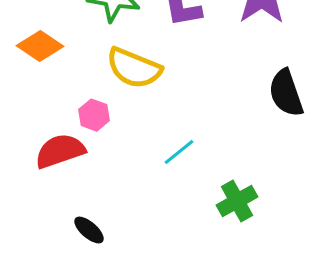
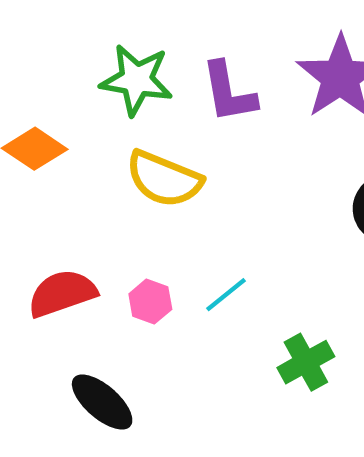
pink hexagon: (94, 115) -> (150, 302), moved
black ellipse: (89, 230) -> (102, 402), size x1.5

